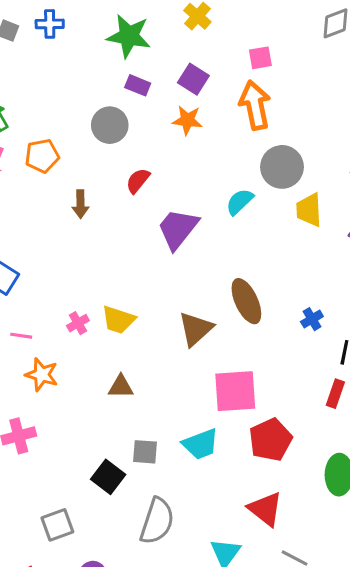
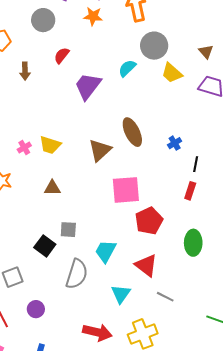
yellow trapezoid: (309, 210) -> (172, 73), turned -45
cyan trapezoid: (201, 444) -> (106, 251), moved, turned 140

